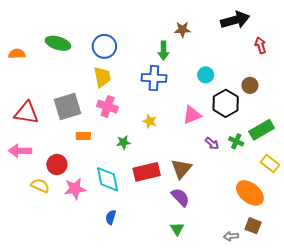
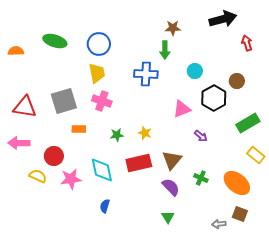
green arrow: (163, 51) -> (165, 50), moved
yellow star: (150, 121) -> (145, 133), moved
green cross: (236, 141) -> (201, 178), moved

